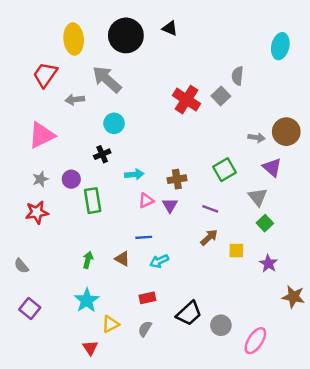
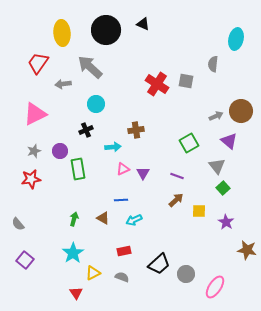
gray semicircle: (238, 76) -> (213, 64), moved
gray square: (221, 96) -> (186, 81), turned -35
gray arrow: (257, 138) -> (216, 116), turned -32
brown cross: (177, 179) -> (136, 130), moved
gray semicircle: (145, 329) -> (122, 277), turned 80

